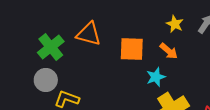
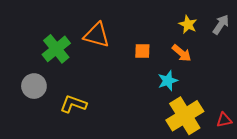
orange square: (132, 49) -> (142, 51), size x0.6
gray circle: (46, 80) -> (34, 86), moved

